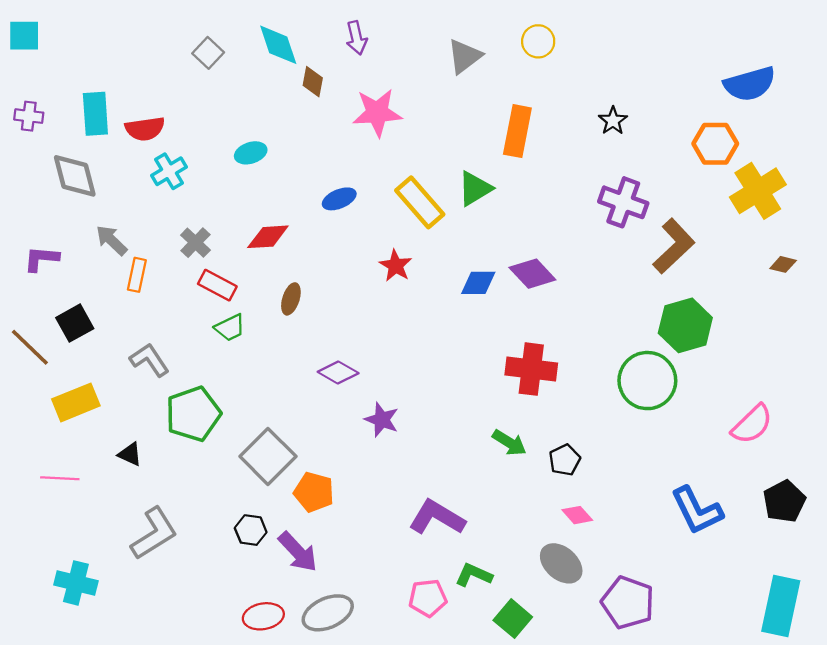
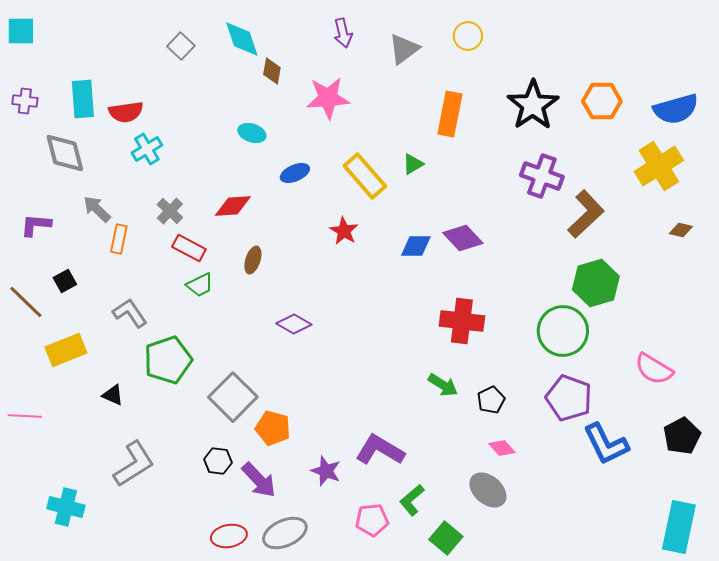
purple arrow: (356, 38) -> (343, 33), moved
blue semicircle: (750, 84) -> (676, 109), moved
black star: (613, 121) -> (533, 105), size x2.0
orange hexagon: (715, 144) -> (602, 101), moved
cyan ellipse: (251, 153) -> (252, 133), moved, turned 36
green triangle: (475, 189) -> (413, 164), size x0.7
black square: (75, 323) -> (65, 281), size x0.7
purple star: (382, 420) -> (326, 471), moved
pink semicircle: (752, 424) -> (654, 369), turned 75
pink line: (60, 478) -> (25, 416), moved
green L-shape: (474, 575) -> (412, 500), turned -64
purple pentagon: (628, 603) -> (569, 398), moved

